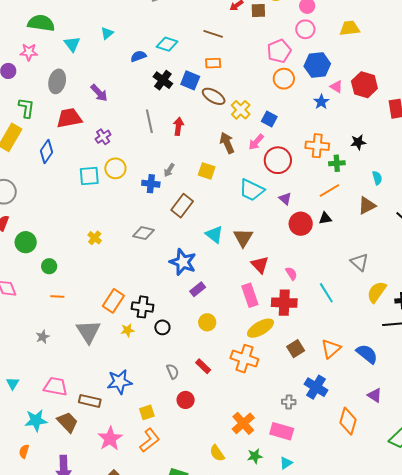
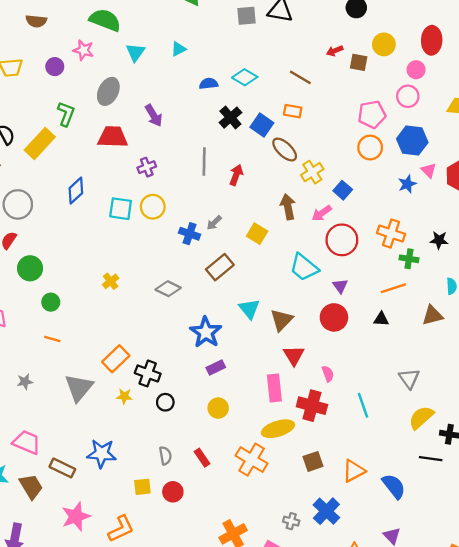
blue diamond: (47, 152) -> (76, 191), moved
red circle: (301, 224) -> (334, 317), moved
yellow square: (147, 412) -> (142, 487), moved

